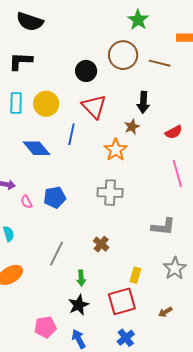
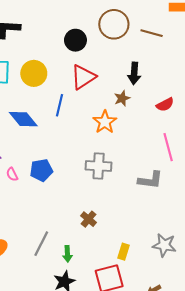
red triangle: (94, 106) -> (83, 77), turned 40
gray L-shape: (163, 227) -> (150, 180), moved
gray line: (56, 254) -> (41, 244), moved
gray star: (175, 268) -> (164, 245), turned -30

